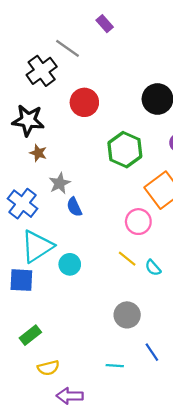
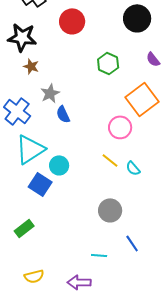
green hexagon: (125, 150) -> (108, 63), size x0.7
blue square: (21, 280) -> (40, 184), moved, turned 30
yellow semicircle: (48, 368) -> (34, 276), moved
purple arrow: (70, 396) -> (79, 282), moved

